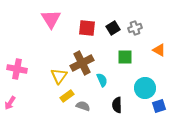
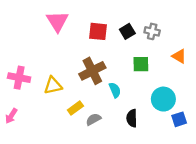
gray cross: (135, 28) -> (152, 31), turned 32
yellow triangle: (59, 76) -> (53, 86), moved, turned 42
gray semicircle: (83, 106) -> (93, 119), turned -48

